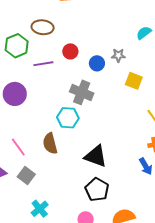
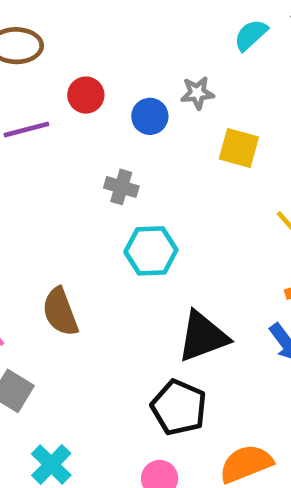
gray cross: (82, 92) -> (121, 187), size x0.6
cyan hexagon: (68, 118) -> (151, 251), moved
black triangle: (96, 156) -> (203, 337), moved, turned -35

